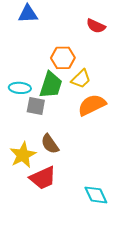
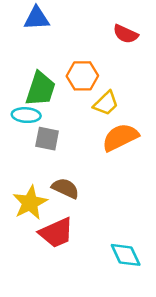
green trapezoid: (51, 85) -> (41, 89), moved
brown semicircle: (50, 144) -> (65, 188), turned 150

